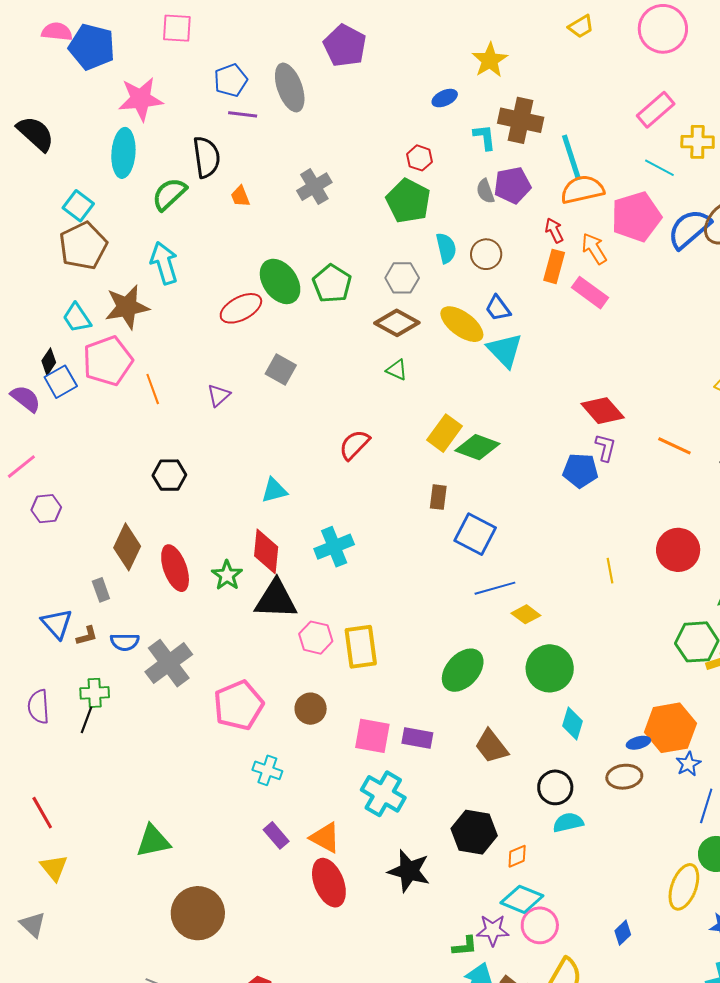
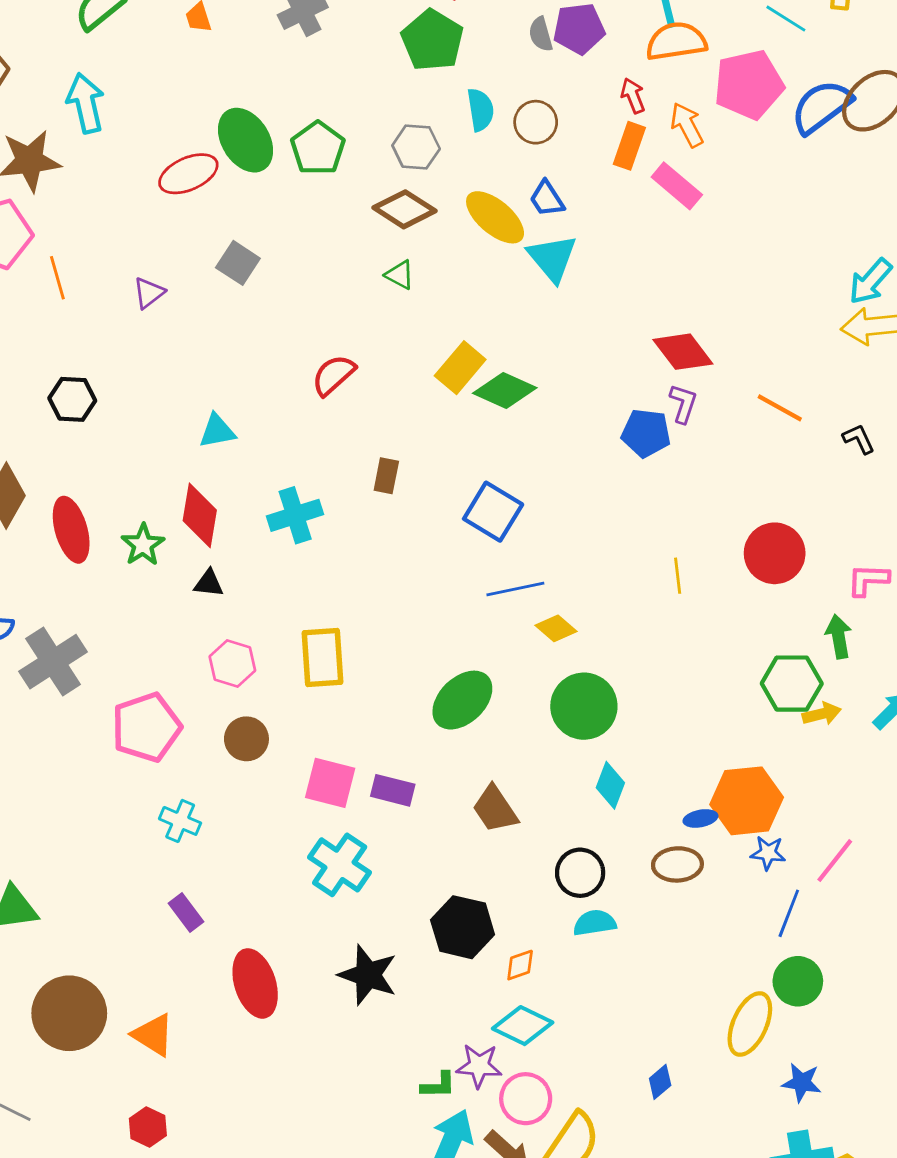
brown rectangle: (438, 497) -> (386, 476), moved
black triangle: (276, 599) -> (209, 583), size x0.5
pink hexagon: (316, 638) -> (232, 664), moved
blue star: (688, 764) -> (768, 853), turned 30
orange triangle: (325, 838) -> (153, 1035), moved
pink circle: (540, 925) -> (526, 1099), moved

